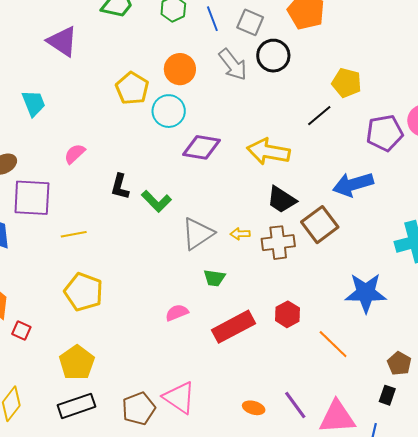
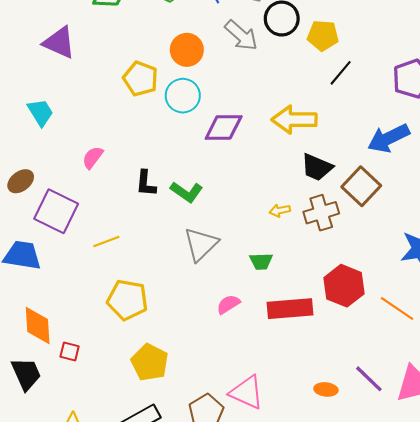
yellow pentagon: (347, 83) -> (323, 36), moved
purple square: (32, 198) -> (56, 211), turned 33
gray triangle: (198, 234) -> (201, 244), moved
red hexagon: (287, 314) -> (344, 286), size x1.5
red rectangle: (233, 327) -> (290, 309), turned 33
yellow pentagon: (77, 363) -> (150, 362), moved

